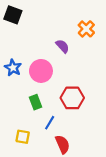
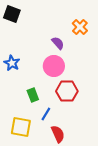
pink circle: (41, 71) -> (54, 66), moved
yellow square: (23, 137) -> (21, 127), size x1.5

